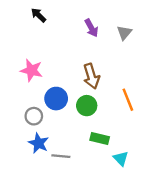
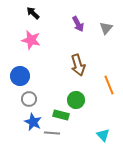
pink star: (31, 70) -> (31, 40), moved
blue circle: (56, 99) -> (20, 76), moved
green circle: (87, 106) -> (76, 100), moved
green rectangle: (100, 138) -> (61, 115), moved

